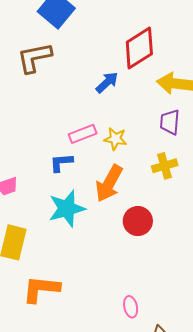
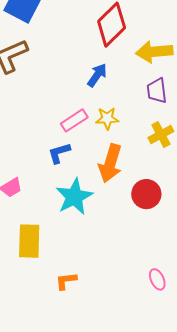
blue arrow: (107, 82) -> (97, 75), moved
orange L-shape: (41, 289) -> (66, 281), size x0.6

